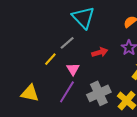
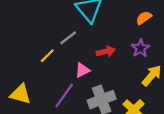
pink triangle: (73, 69) -> (82, 70), moved, turned 32

